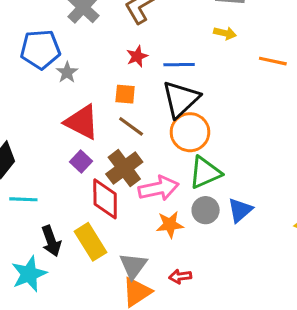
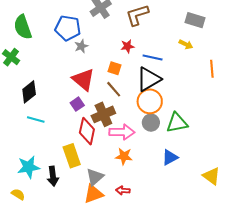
orange line: (273, 61) -> (212, 69), turned 60
green triangle: (205, 173) -> (177, 123), moved
gray circle: (206, 210) -> (151, 123), moved
black arrow: (51, 241) -> (53, 176), moved

